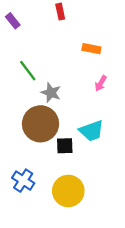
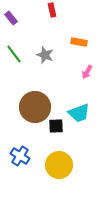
green line: (28, 71) -> (14, 54), moved
gray star: (51, 93) -> (45, 55), moved

